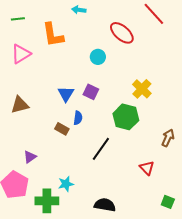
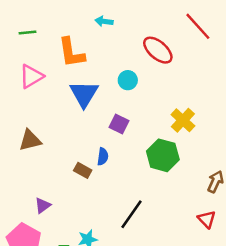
blue triangle: (66, 94) -> (84, 94), moved, size x1.4
black line: (101, 149) -> (132, 214), moved
red triangle: (147, 168) -> (207, 219), moved

